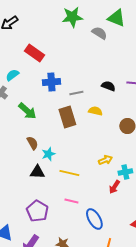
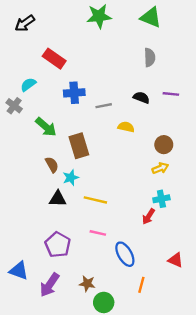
gray semicircle: (99, 33) -> (150, 57), moved, turned 56
brown rectangle: (67, 117) -> (79, 146), moved
yellow arrow: (105, 160) -> (160, 168), moved

